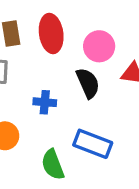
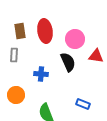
blue rectangle: (93, 144) -> (83, 104), moved, size x0.6

